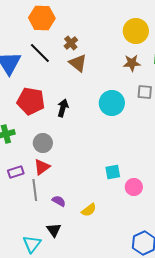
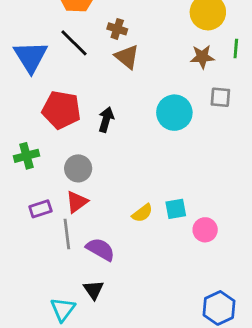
brown cross: (71, 43) -> (117, 29), turned -32
purple semicircle: (59, 201) -> (100, 249), size x1.5
yellow semicircle: (89, 210) -> (142, 213), moved

